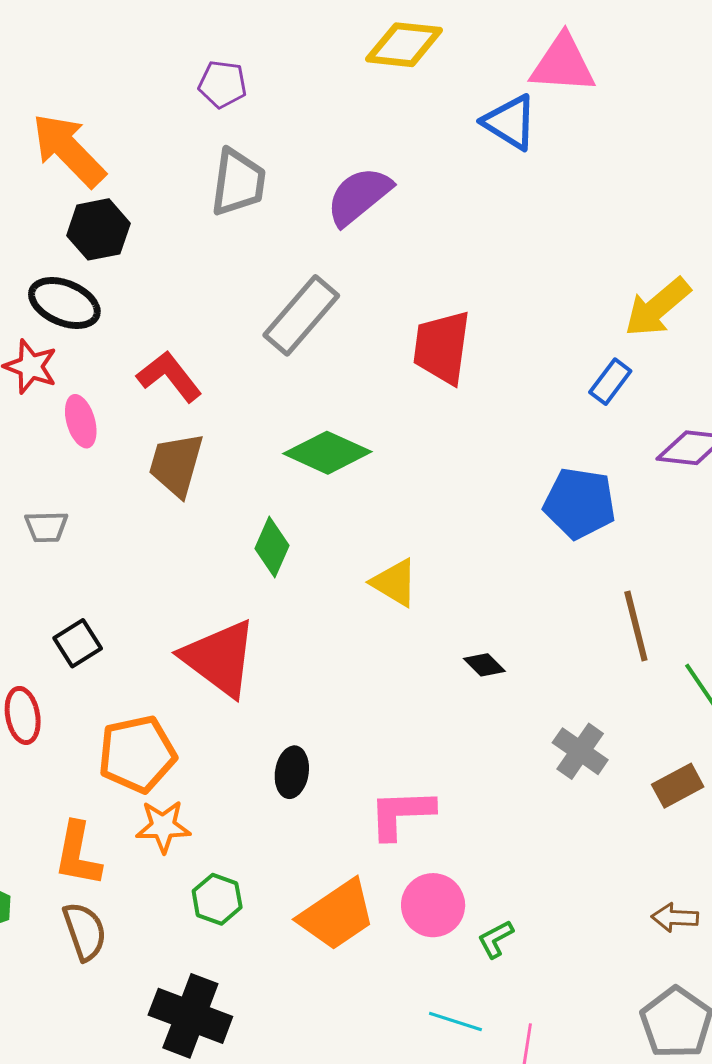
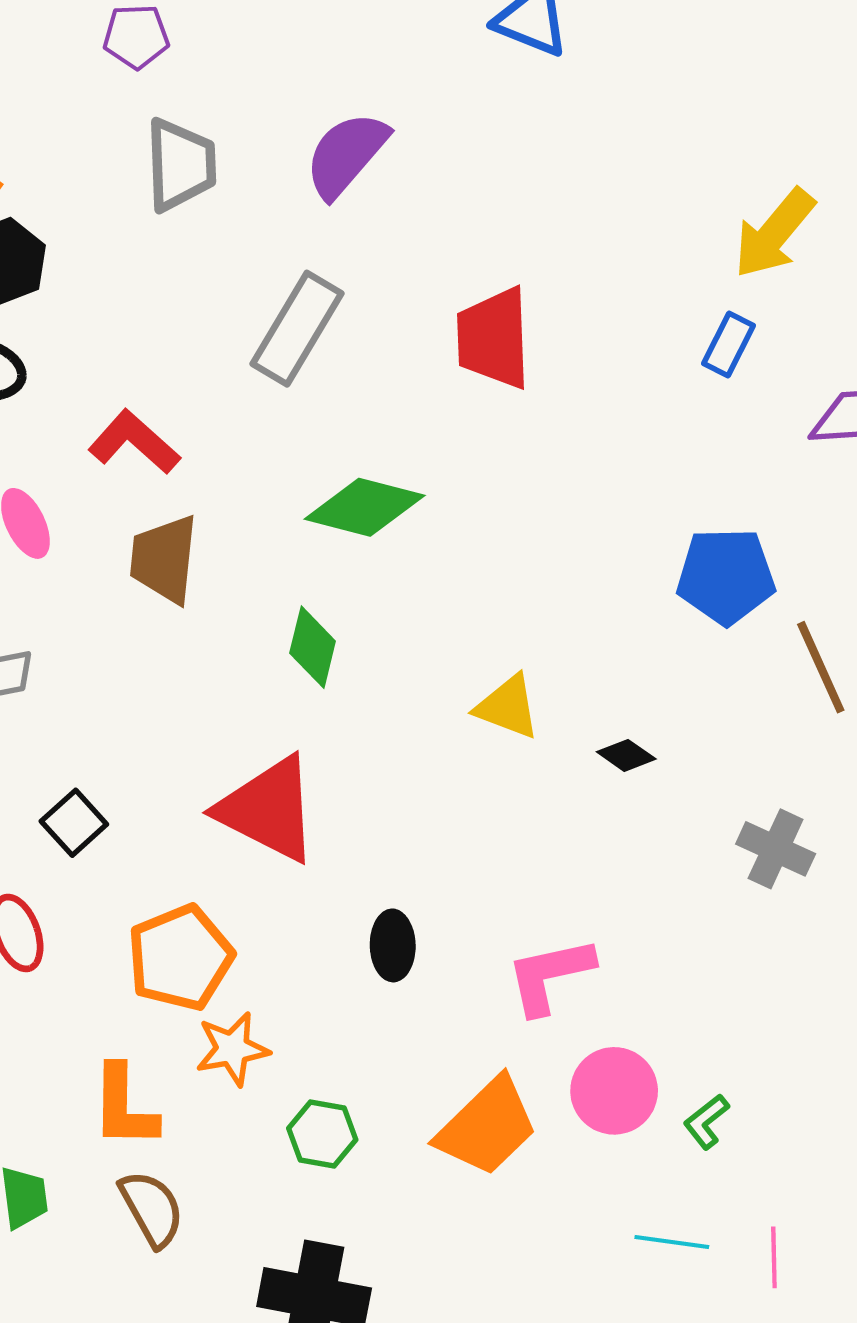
blue pentagon: (580, 503) -> (726, 576), moved
yellow triangle: (395, 583) -> (508, 707), moved

